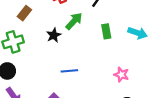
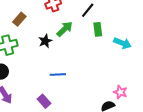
green rectangle: (106, 31) -> (98, 29), moved
pink star: (121, 75) -> (120, 92), moved

